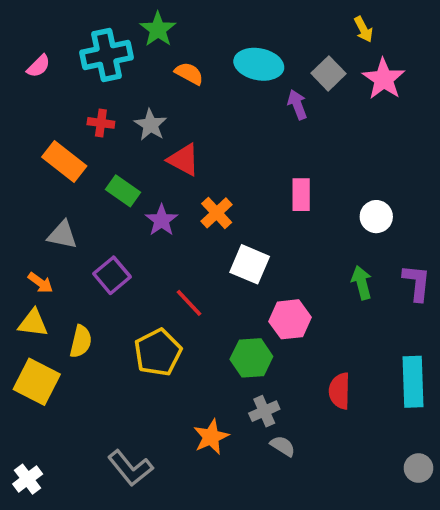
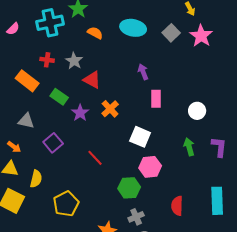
purple arrow: (297, 105) -> (143, 72), moved
white square: (250, 264) -> (140, 137), moved
yellow pentagon: (158, 352) -> (66, 204), moved

